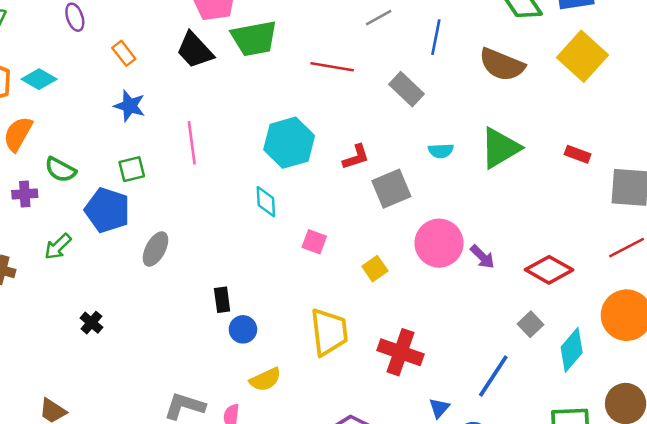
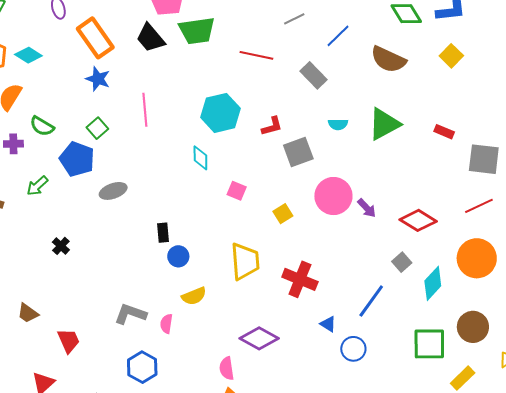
blue line: (436, 37) -> (338, 36), turned 32
orange rectangle: (124, 53) -> (95, 38), size x2.0
yellow square: (583, 56) -> (451, 56), size x0.6
green square: (132, 169) -> (97, 128), turned -30
gray ellipse: (155, 249) -> (113, 191), turned 40
blue triangle: (439, 408) -> (328, 324), turned -42

